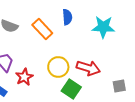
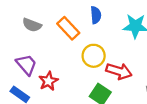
yellow circle: (58, 67) -> (94, 56), moved

